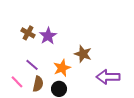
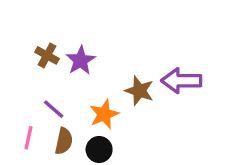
purple arrow: (108, 77) -> (181, 81), moved
pink line: (17, 82) -> (29, 138), turned 56

